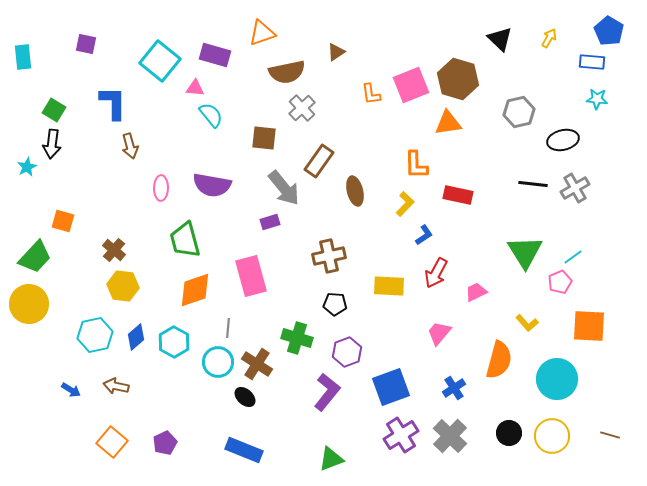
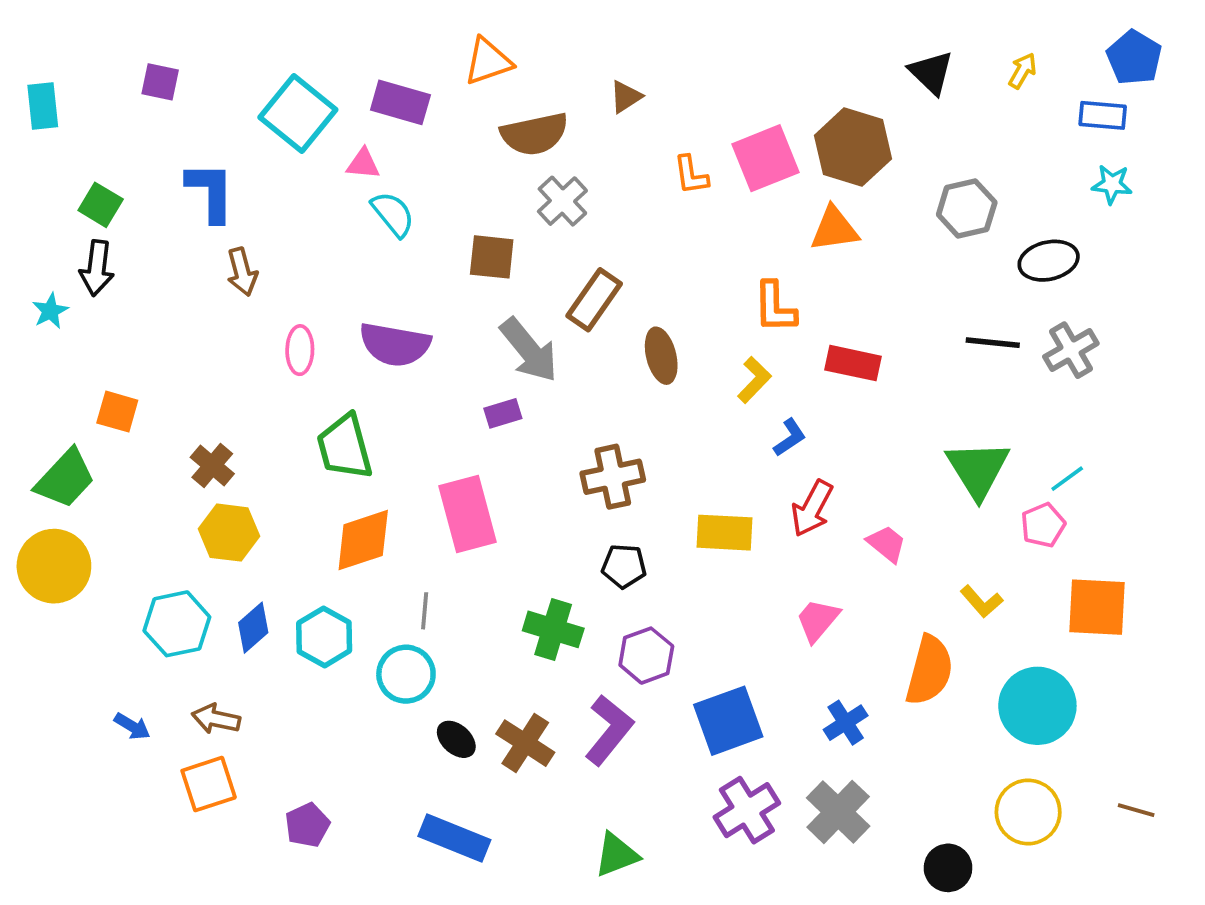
pink trapezoid: (476, 292) -> (887, 544), turned 65
brown cross: (257, 364) -> (525, 743), moved
black circle: (509, 433) -> (948, 868), moved
orange square: (112, 442) -> (209, 784), moved, turned 32

